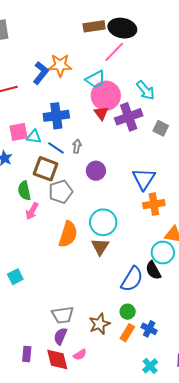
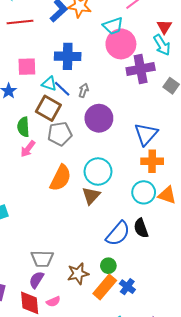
red triangle: (101, 113) -> (164, 27), moved
cyan triangle: (34, 137) -> (49, 84), moved
purple circle: (96, 171) -> (99, 118), size x1.4
cyan circle: (163, 253) -> (144, 192), moved
orange rectangle: (127, 333) -> (105, 287), size x1.4

